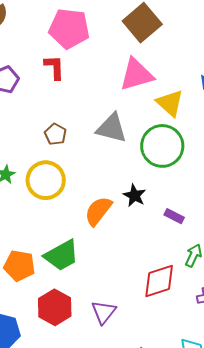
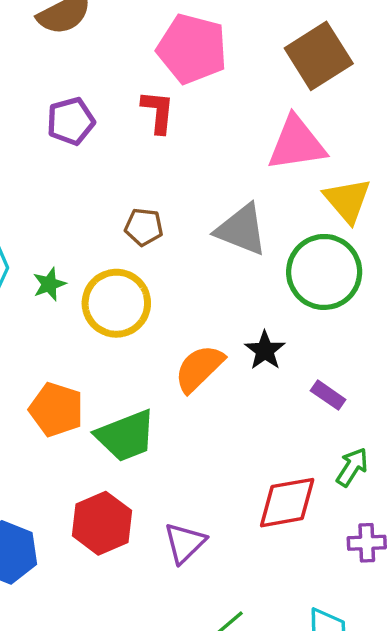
brown pentagon: (55, 134) -> (144, 227), turned -30
orange pentagon: (19, 266) -> (56, 410), moved

